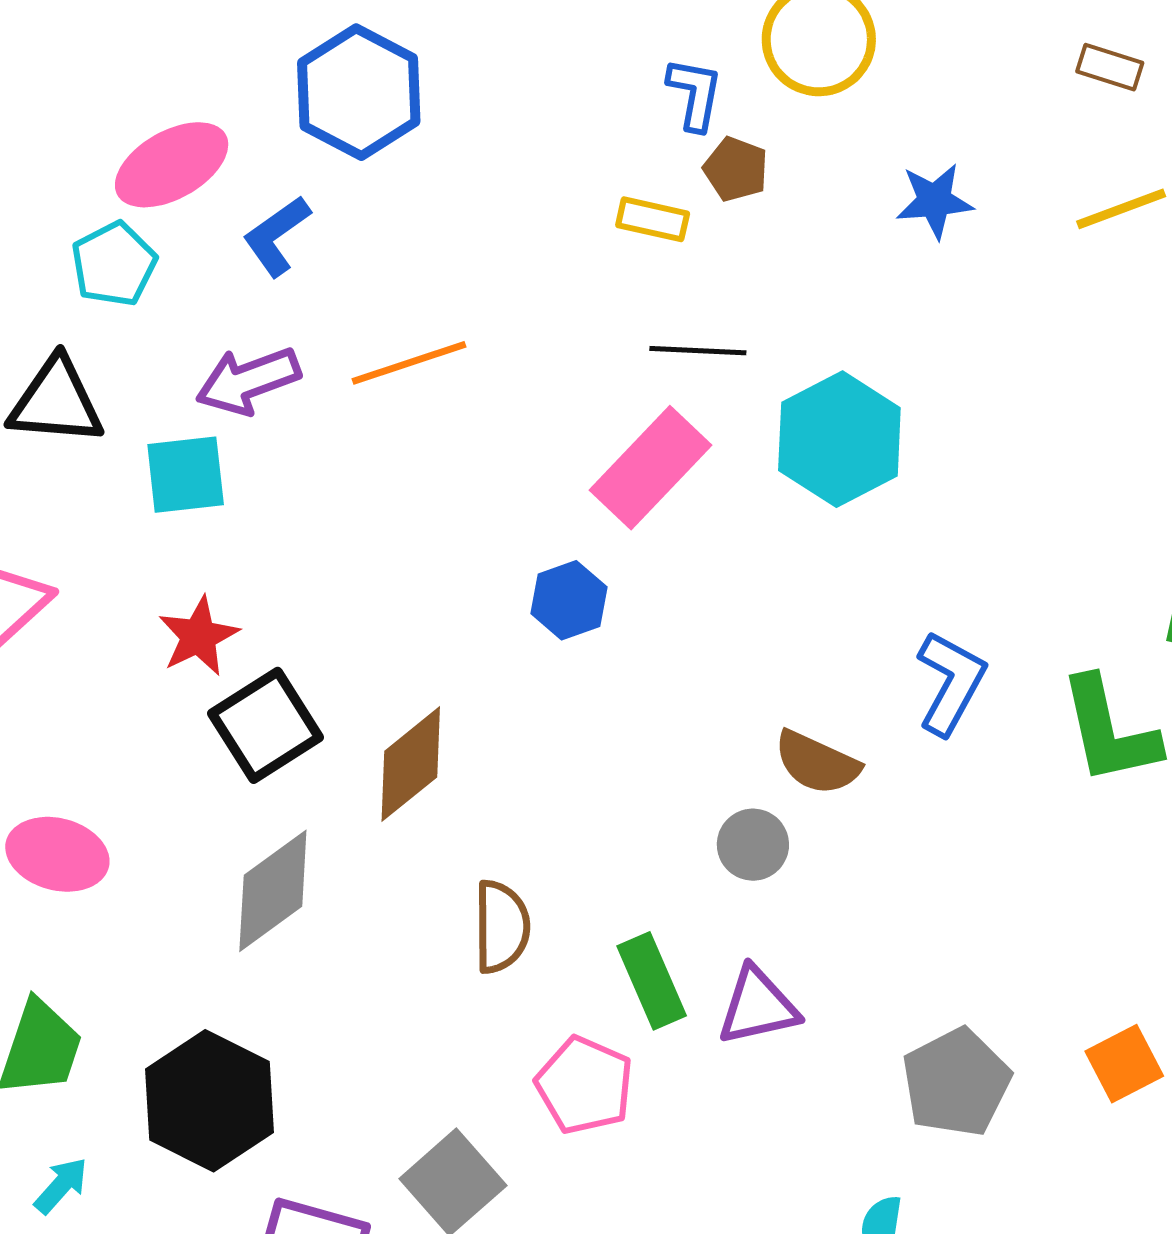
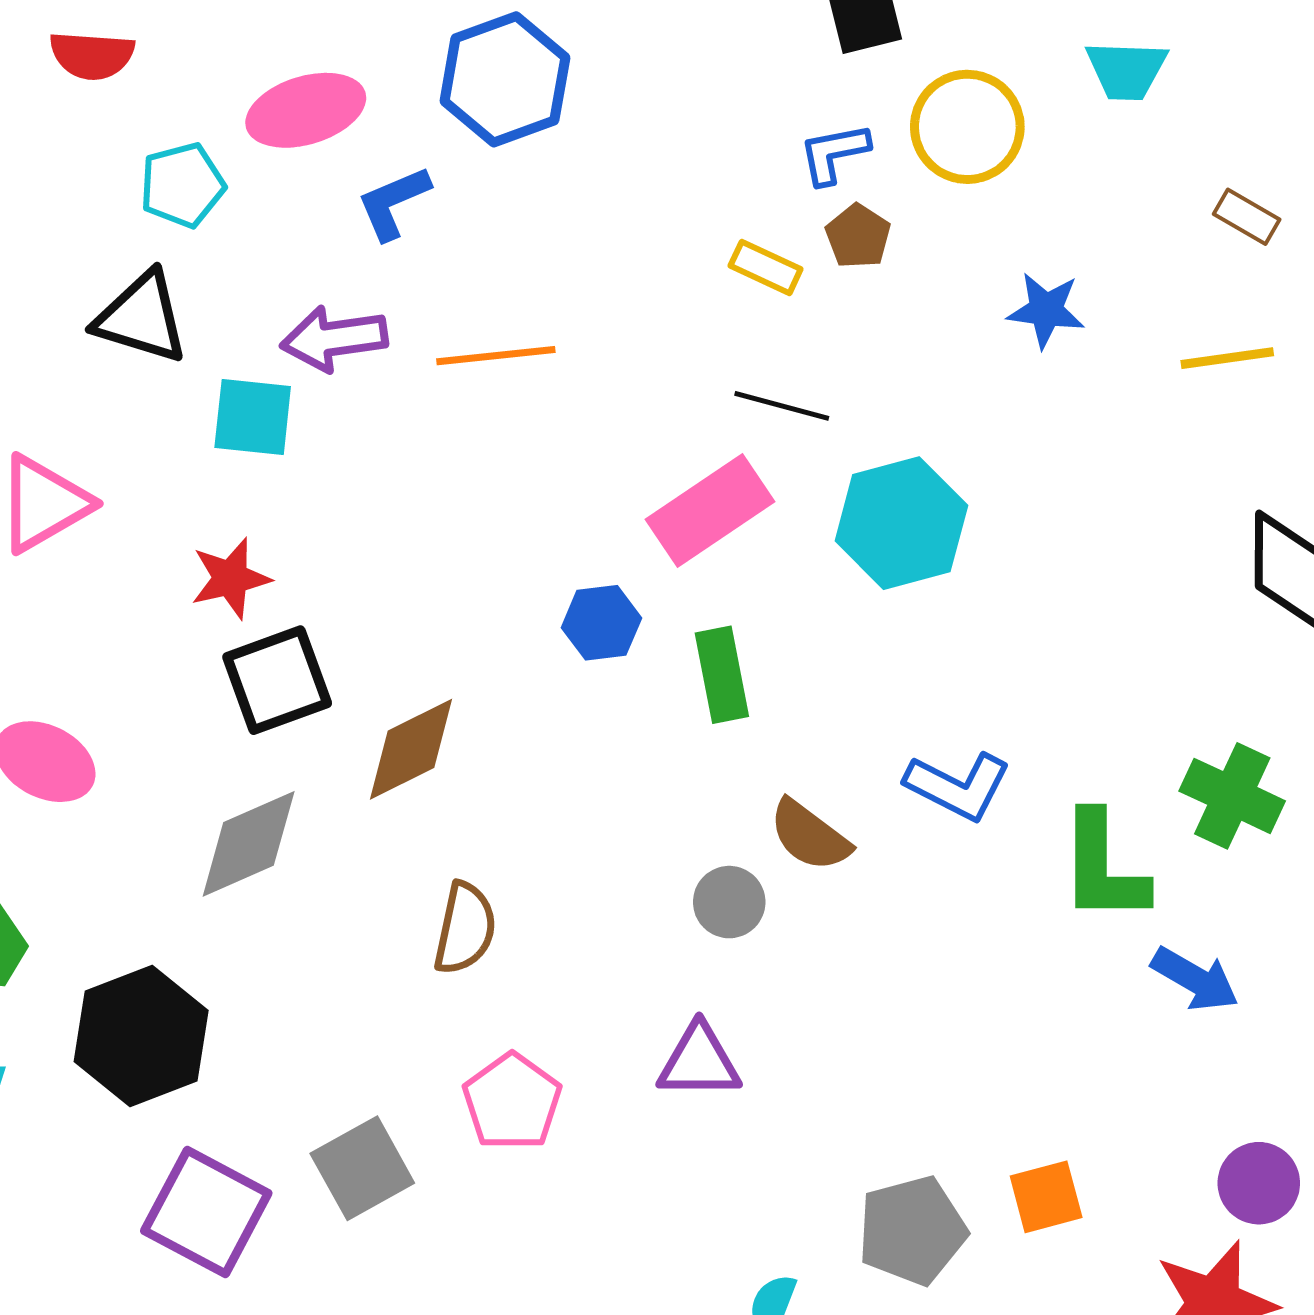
blue L-shape: (695, 94) -> (834, 153), turned -124
cyan pentagon: (114, 264) -> (182, 185), moved
blue L-shape: (951, 683) -> (958, 786), turned 76
green rectangle: (652, 981) -> (722, 675), moved
gray pentagon: (956, 1082) -> (912, 1230), moved

